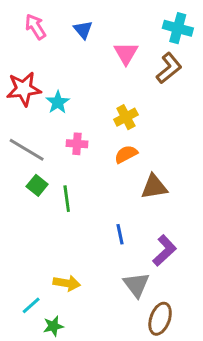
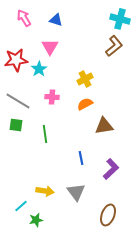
blue triangle: (83, 30) -> (56, 20), turned -32
pink triangle: (126, 53) -> (50, 47), moved
green square: (37, 185) -> (16, 125), moved, turned -32
gray triangle: (136, 285) -> (76, 192), moved

